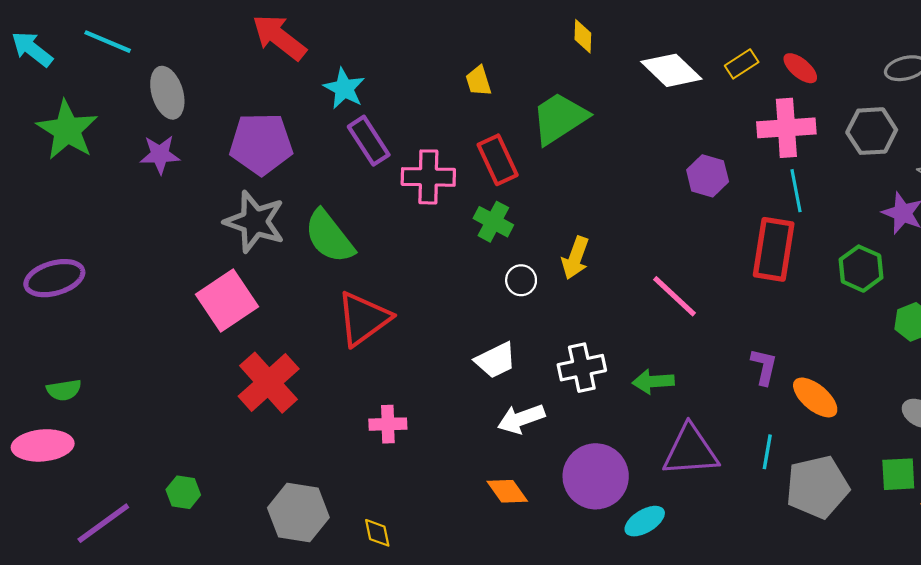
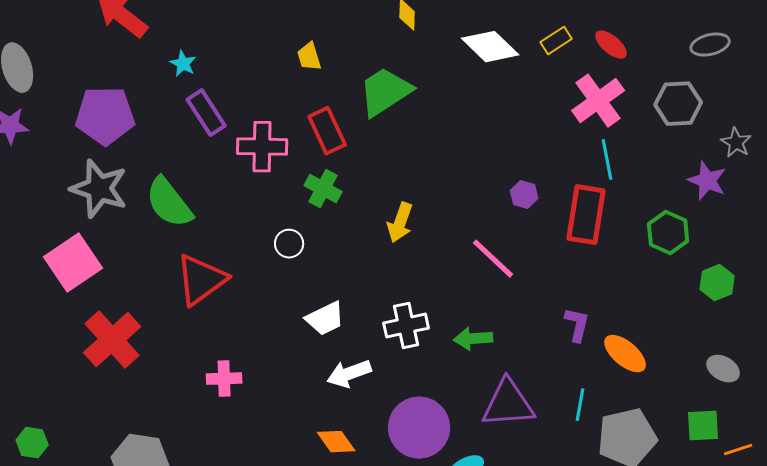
cyan star: (344, 88) -> (183, 64), size x0.7
pink cross: (786, 128) -> (598, 101), turned -32
purple hexagon: (708, 176) -> (524, 195), moved, size x0.7
white circle: (521, 280) -> (289, 244), moved

